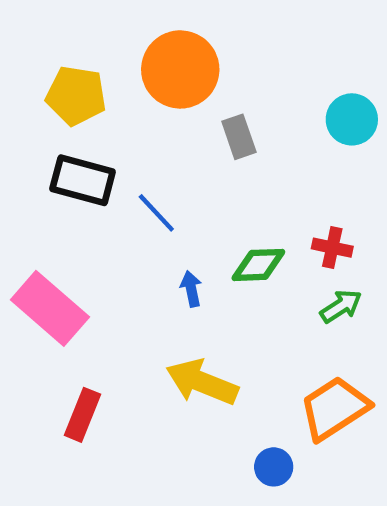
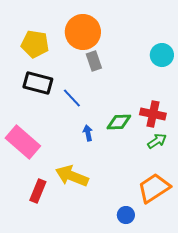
gray rectangle: (239, 137) -> (94, 61), moved
red cross: (332, 248) -> (153, 114), size x1.4
yellow arrow: (202, 382) -> (72, 176), moved

